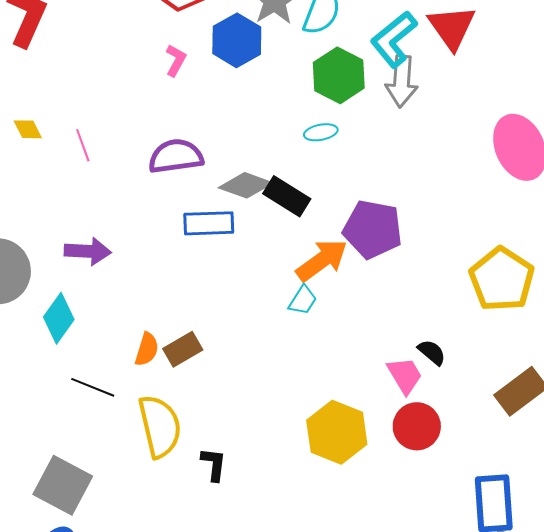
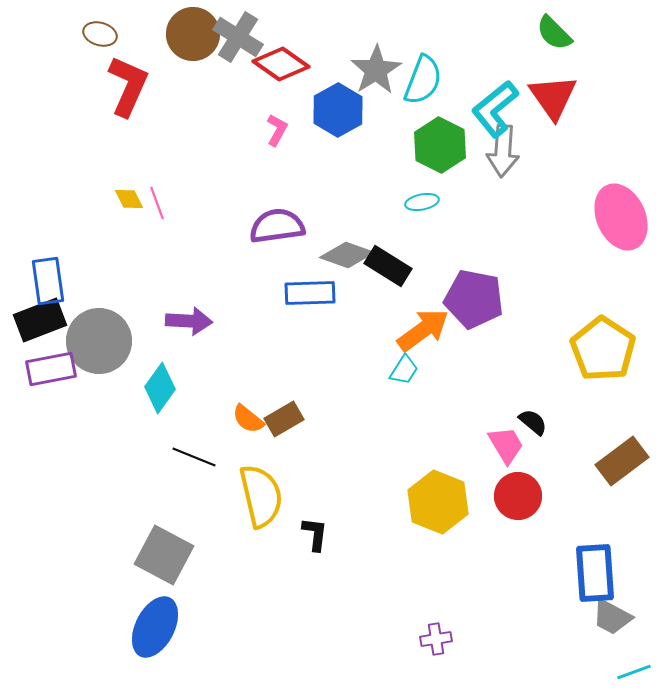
pink line: (83, 145) -> (157, 203), moved
orange semicircle: (147, 349) -> (248, 419), turned 112

